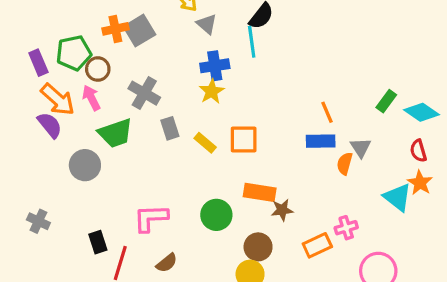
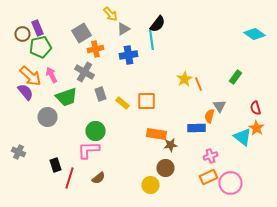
gray triangle: (207, 24) -> (124, 29), turned 48
orange cross: (115, 29) -> (96, 49), moved
purple rectangle: (38, 63) -> (38, 28), moved
brown circle: (98, 69) -> (22, 34), moved
yellow star: (212, 91) -> (184, 79), moved
cyan diamond: (422, 112) -> (254, 34), moved
blue rectangle: (321, 141) -> (196, 128), moved
green circle: (216, 215) -> (96, 131), moved
orange rectangle: (317, 245) -> (208, 177), moved
brown circle: (258, 247) -> (166, 168), moved

